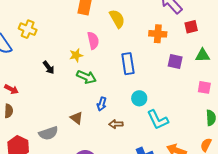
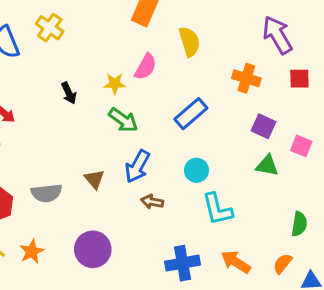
pink semicircle: (93, 41) -> (146, 67), turned 30
green triangle: (203, 55) -> (267, 166), moved
blue rectangle: (128, 64) -> (191, 114), turned 45
pink square: (204, 87) -> (301, 146), moved
blue arrow: (102, 104) -> (137, 166), size x1.5

